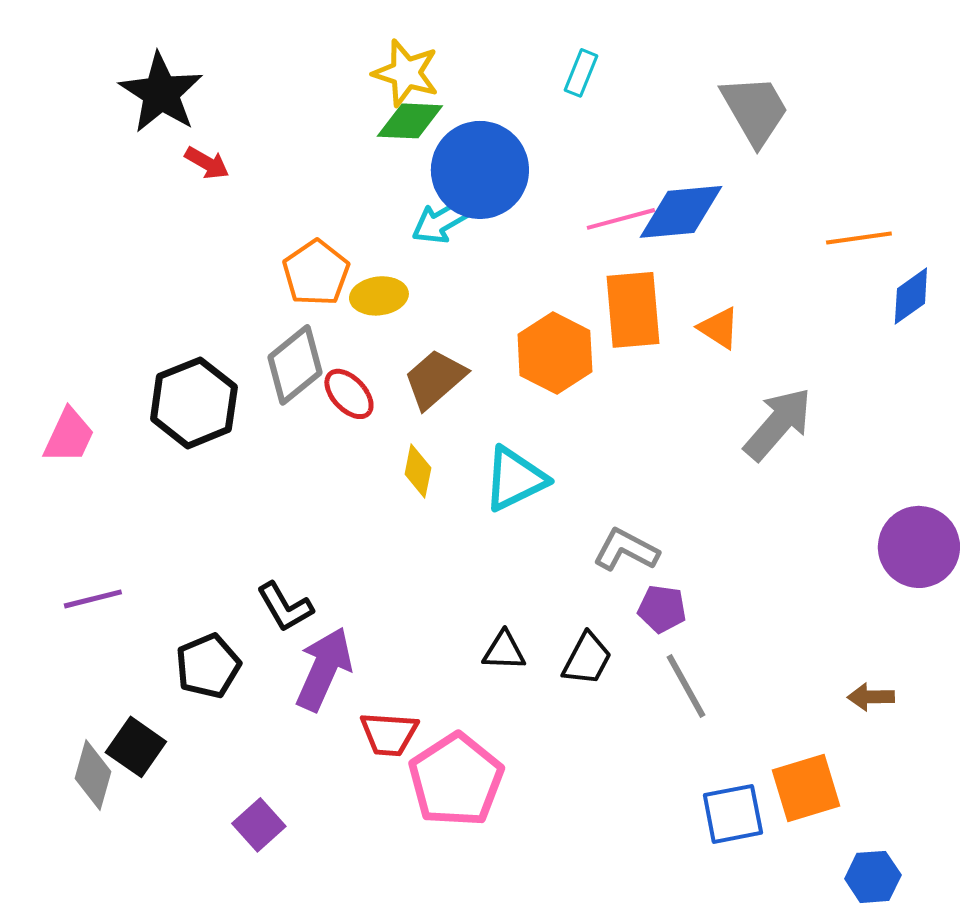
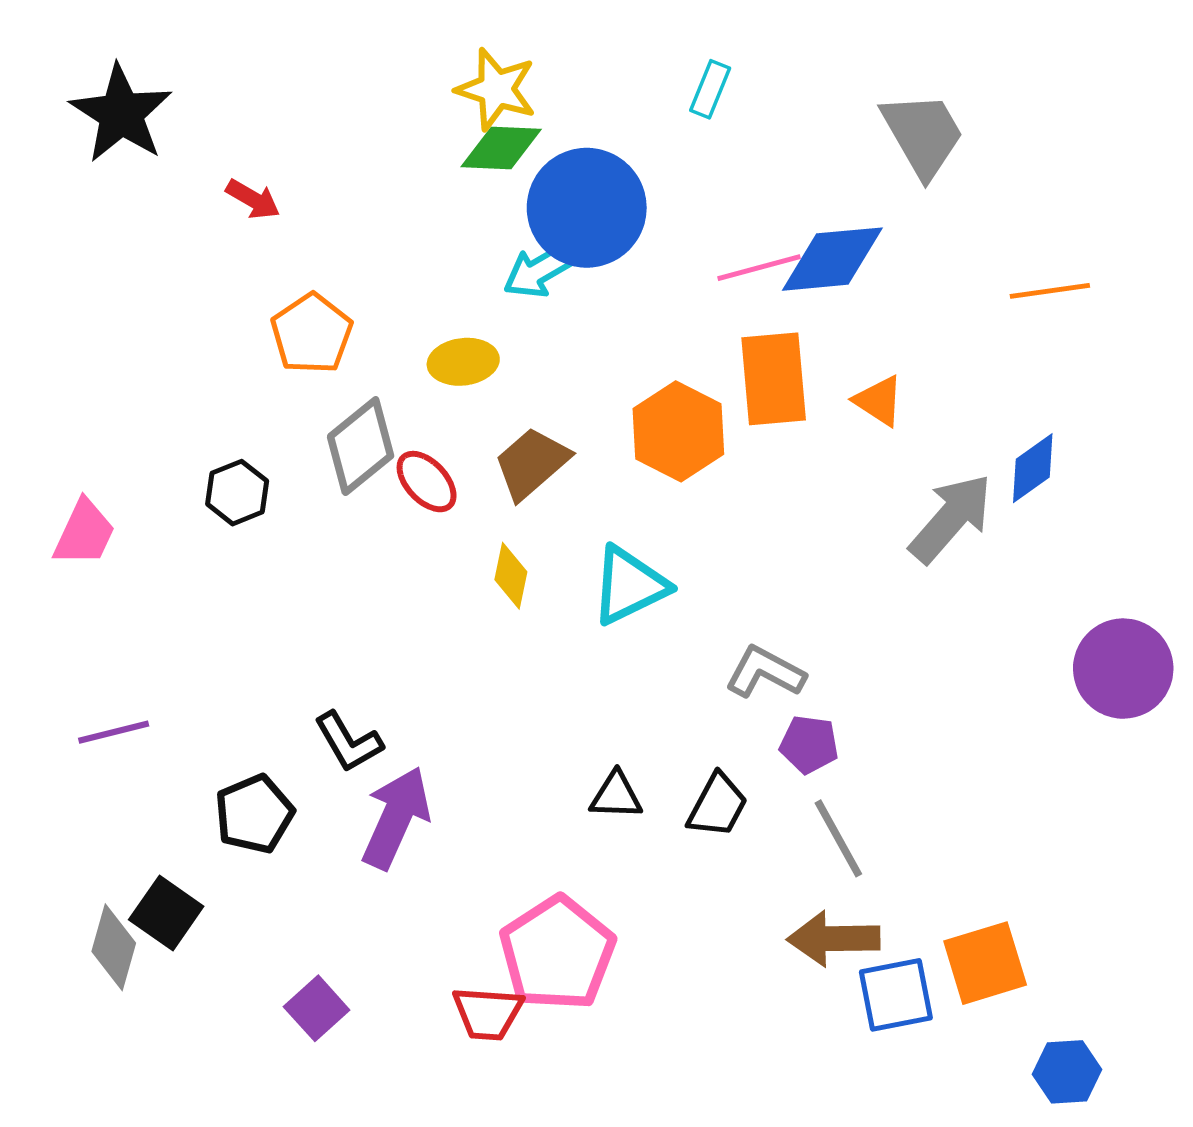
black star: (161, 93) -> (121, 114), moved
orange pentagon: (316, 273) -> (312, 334), moved
blue diamond: (911, 296) -> (1033, 468), moved
black hexagon: (194, 403) -> (237, 493), size x0.6
brown arrow: (871, 697) -> (834, 939), moved, size x1.6
red trapezoid: (389, 734) -> (488, 1013), moved

